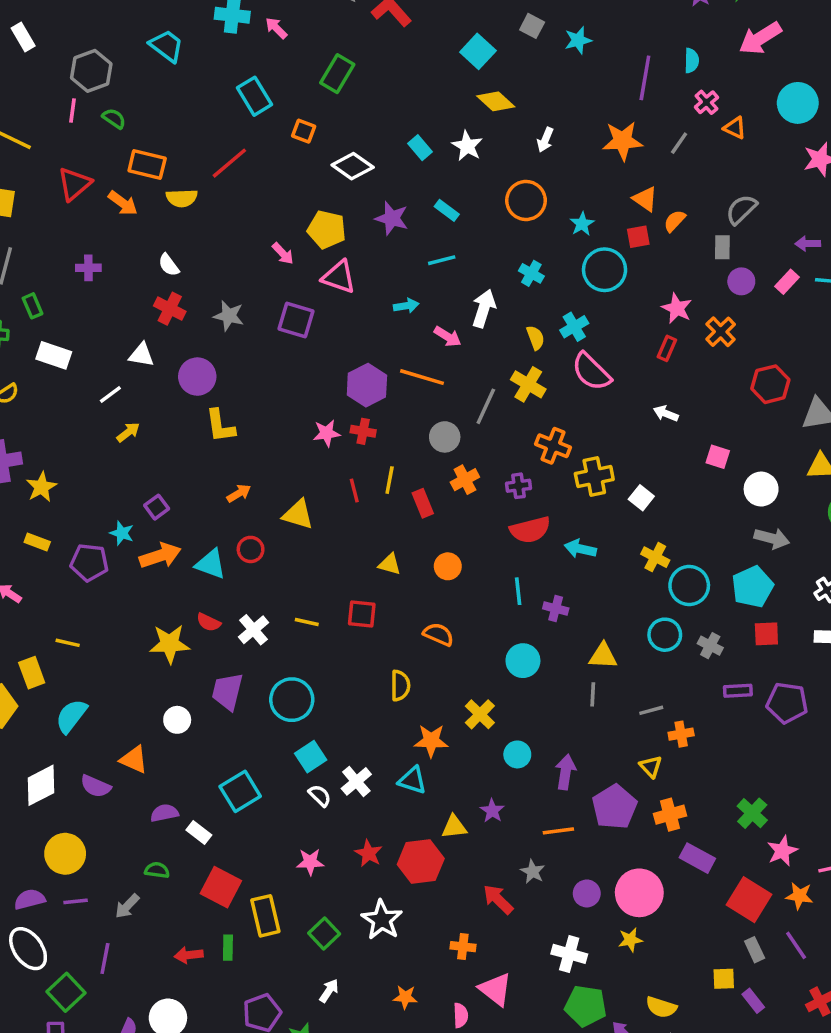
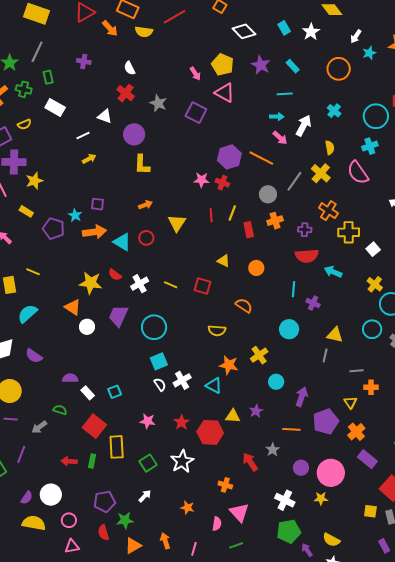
cyan star: (582, 224) -> (369, 53), moved
cyan arrow: (406, 306) -> (277, 117), moved
cyan cross: (574, 327) -> (370, 146), moved
purple square: (157, 507) -> (98, 204), turned 32
yellow triangle: (298, 514) -> (177, 223), turned 36
yellow semicircle: (400, 686) -> (217, 331), turned 84
orange triangle: (134, 760) -> (73, 307), moved
cyan square: (240, 791) -> (115, 392), moved, size x0.6
orange cross: (670, 815) -> (356, 432), turned -36
yellow square: (724, 979) -> (370, 511), moved
green pentagon: (586, 1006) -> (289, 531), turned -30

